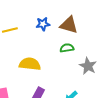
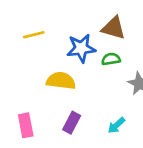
blue star: (43, 24) -> (81, 48), moved, size x1.5

